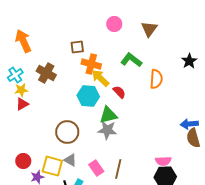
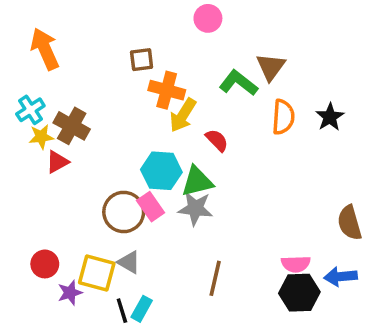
brown triangle: (149, 29) -> (271, 67), moved
black star: (189, 61) -> (330, 117), moved
brown cross: (46, 73) -> (72, 126), moved
yellow arrow: (100, 78) -> (183, 115), turned -102
cyan hexagon: (88, 96) -> (161, 171), moved
red triangle: (22, 104) -> (57, 162), moved
blue arrow: (189, 124) -> (341, 277), moved
pink rectangle: (96, 168) -> (151, 207), moved

